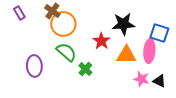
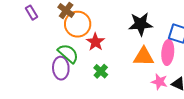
red star: (101, 41) -> (95, 42), moved
green semicircle: (66, 52) -> (68, 53), moved
purple ellipse: (34, 66) -> (61, 68), moved

